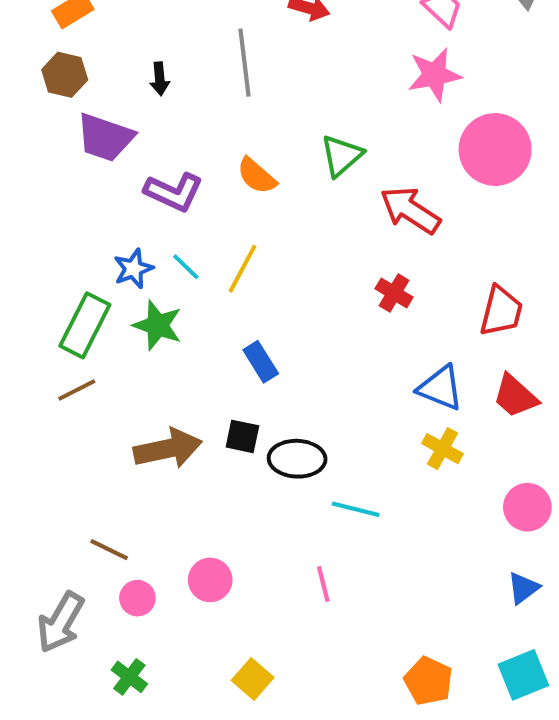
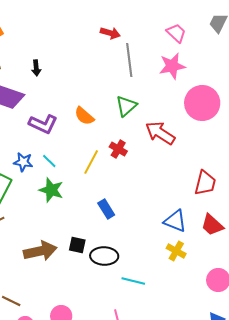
gray line: (245, 63) -> (129, 60), moved
blue star: (133, 269) -> (23, 162), turned 30
yellow line: (242, 269) -> (91, 162), moved
red cross: (394, 293) -> (118, 149), moved
green star: (158, 325) -> (51, 190), moved
blue rectangle: (261, 362) -> (106, 209), moved

